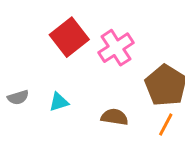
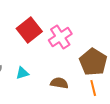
orange line: (166, 125) -> (93, 88), turned -42

